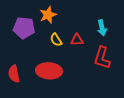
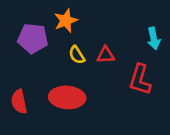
cyan arrow: (102, 28) -> (154, 38), moved

